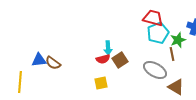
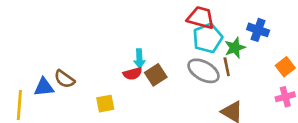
blue triangle: (39, 60) -> (44, 87), moved
gray ellipse: (155, 70) -> (203, 71), moved
yellow square: (101, 83) -> (105, 104), moved

